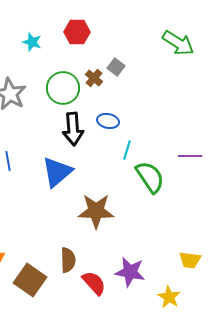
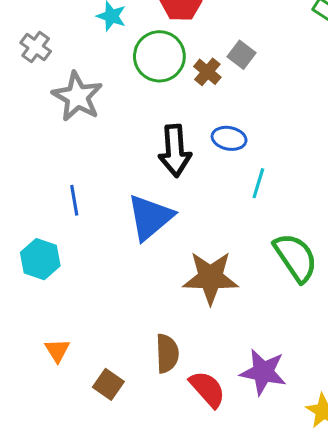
green circle: (63, 88) -> (159, 56), moved
green semicircle: (150, 177) -> (296, 258), moved
brown square: (30, 280) -> (108, 384), size x0.6

